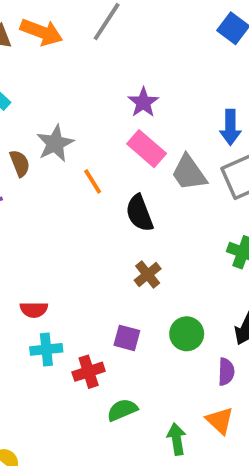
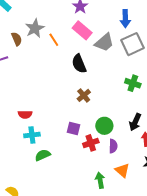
gray trapezoid: (189, 173) -> (104, 42), turned -95
orange line: (93, 181) -> (54, 40), moved
red cross: (89, 372) -> (91, 143), moved
purple semicircle: (226, 372) -> (113, 146), moved
green semicircle: (122, 410) -> (43, 155), moved

